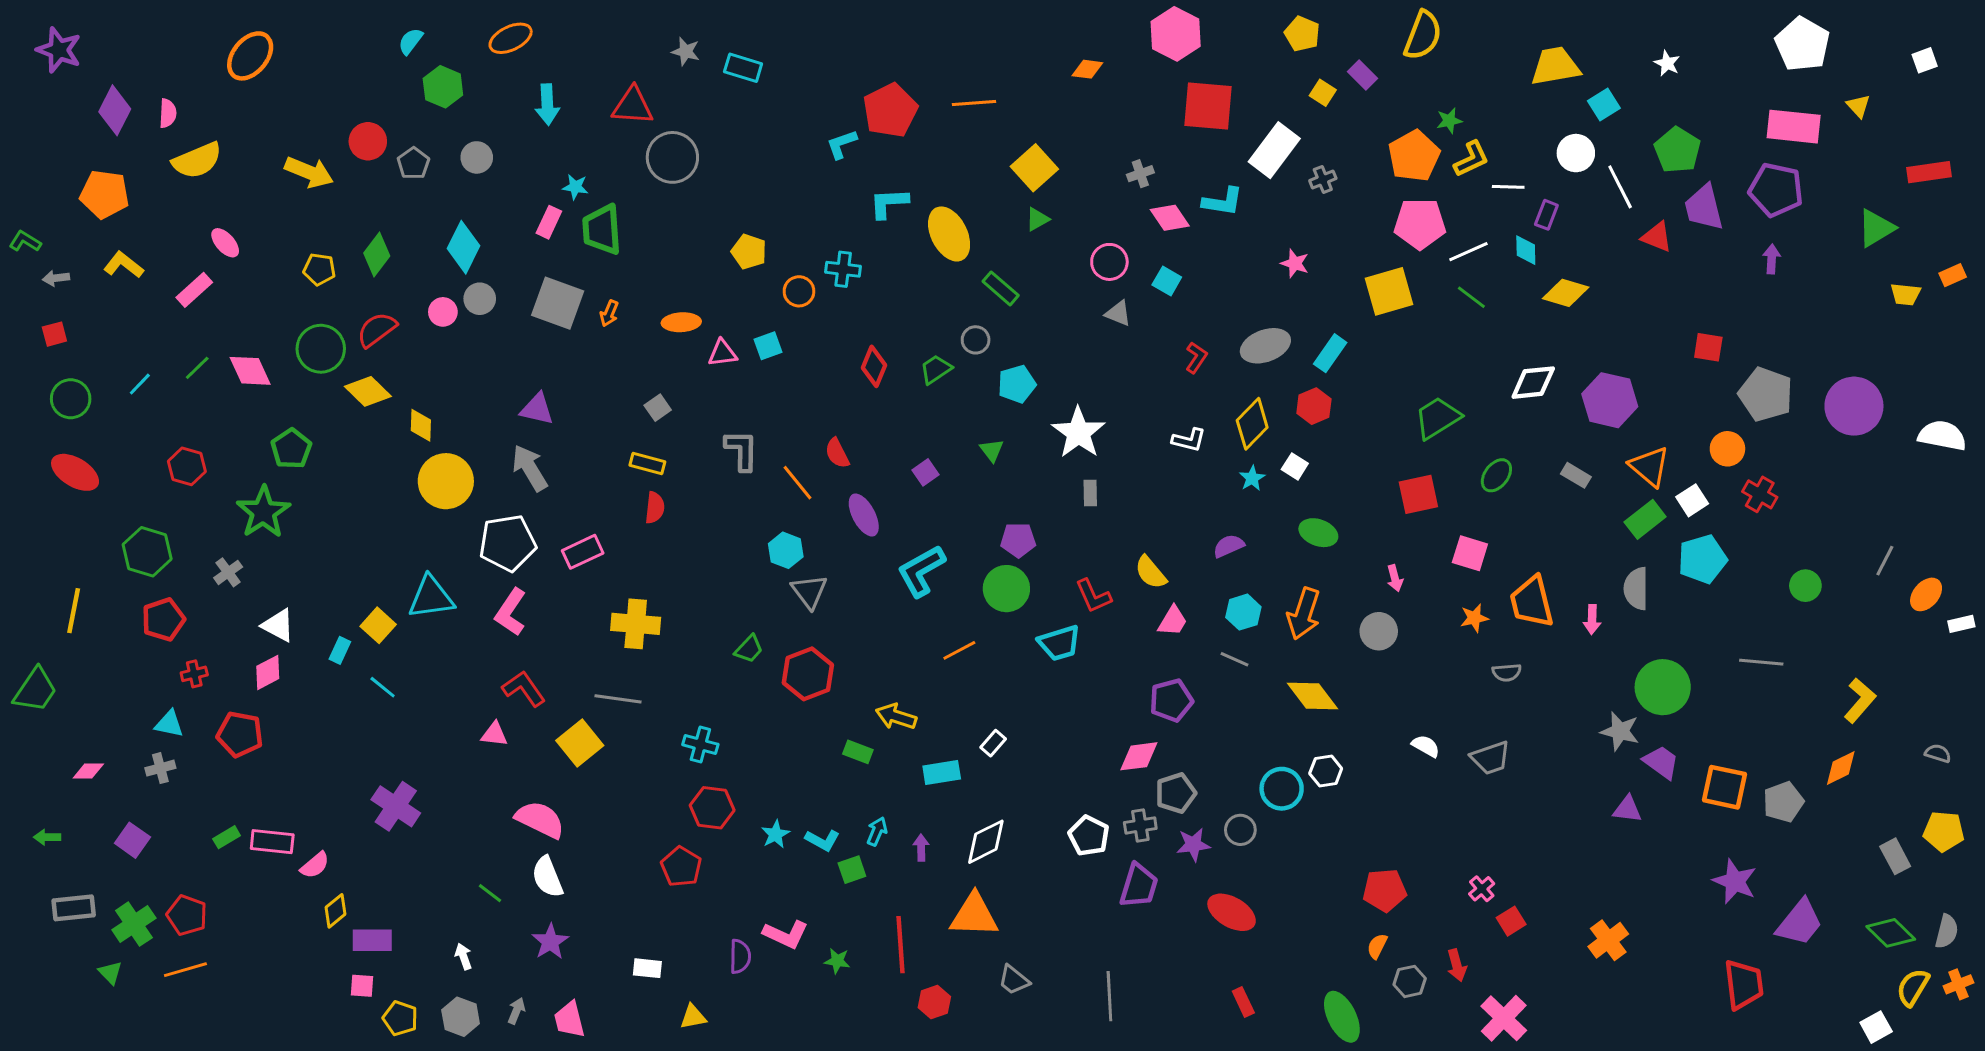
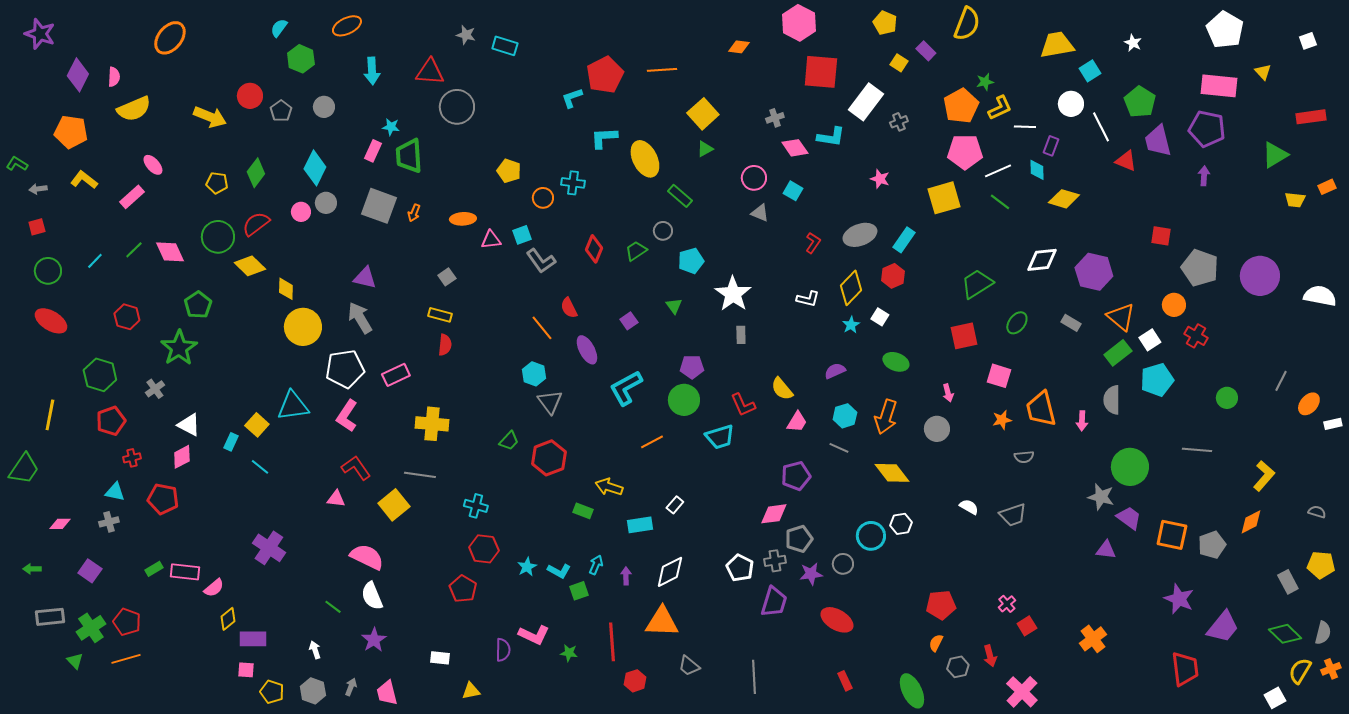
gray L-shape: (742, 450) -> (541, 261), moved, turned 144

